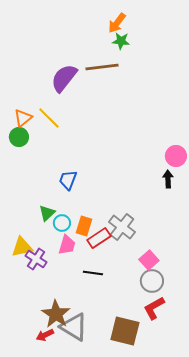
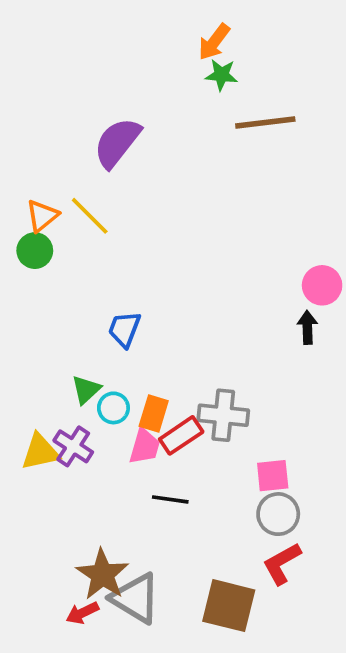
brown line: (102, 67) -> (265, 122), moved
gray cross: (122, 227) -> (223, 415), turned -32
pink trapezoid: (67, 245) -> (145, 446), moved
purple cross: (36, 259) -> (73, 446), moved
pink square: (149, 260) -> (273, 476), turned 36

